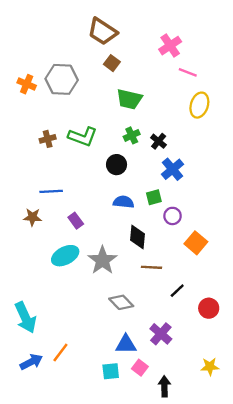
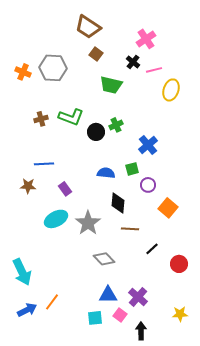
pink line: (188, 72) -> (154, 70), moved, turned -35
green cross: (132, 135) -> (116, 125), moved
black cross: (159, 141) -> (133, 62), moved
black circle: (116, 165) -> (96, 132), moved
purple cross: (161, 334) -> (138, 297), moved

